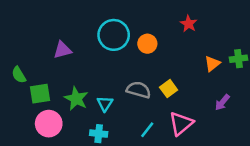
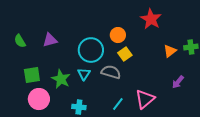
red star: (189, 24) -> (151, 19), size x1.5
cyan circle: (114, 35) -> (91, 50), moved
green semicircle: (19, 75) -> (20, 41), moved
yellow square: (169, 89) -> (125, 54), moved
cyan triangle: (105, 104) -> (84, 74), moved

